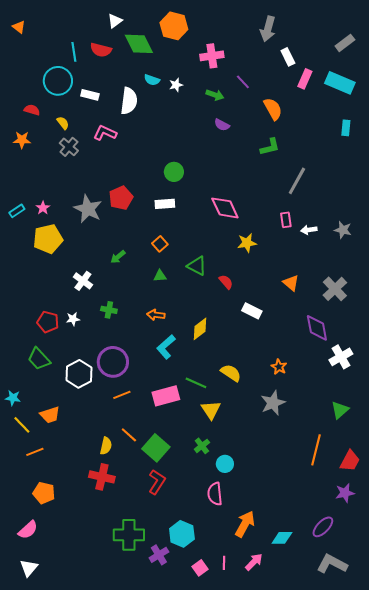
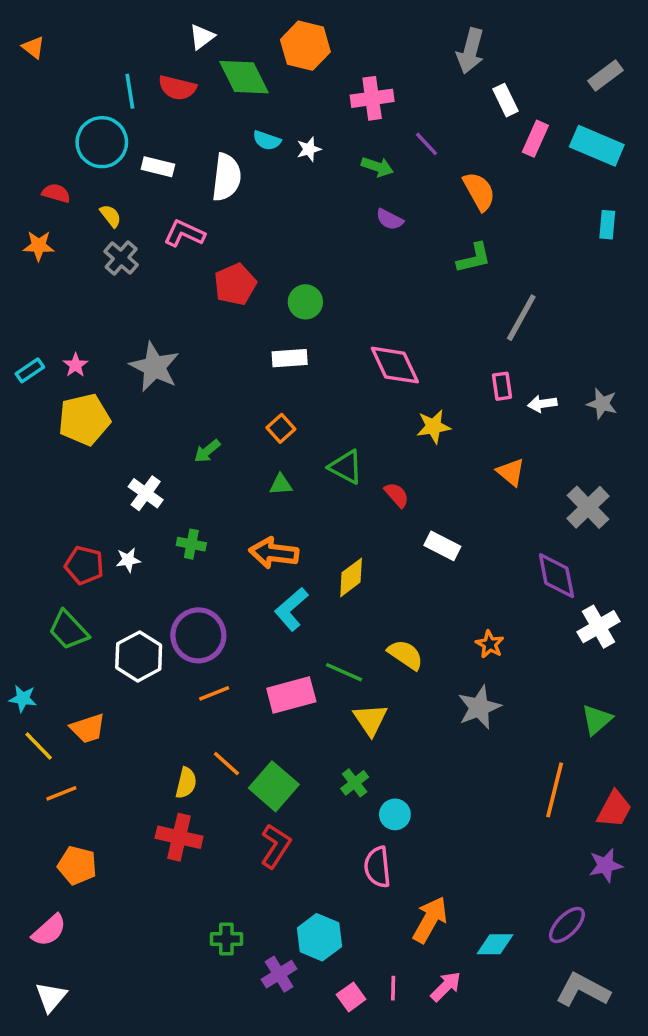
red pentagon: (121, 198) -> (235, 284), moved
orange triangle: (291, 283) -> (511, 472), moved
orange arrow: (156, 315) -> (274, 553), size x1.5
green cross: (129, 535) -> (226, 939), size x0.6

